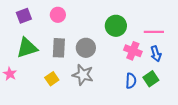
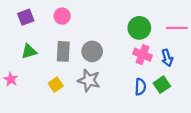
green circle: (116, 26) -> (139, 28), moved
pink line: (154, 32) -> (177, 28), moved
green triangle: (27, 48) -> (29, 51), size x0.7

